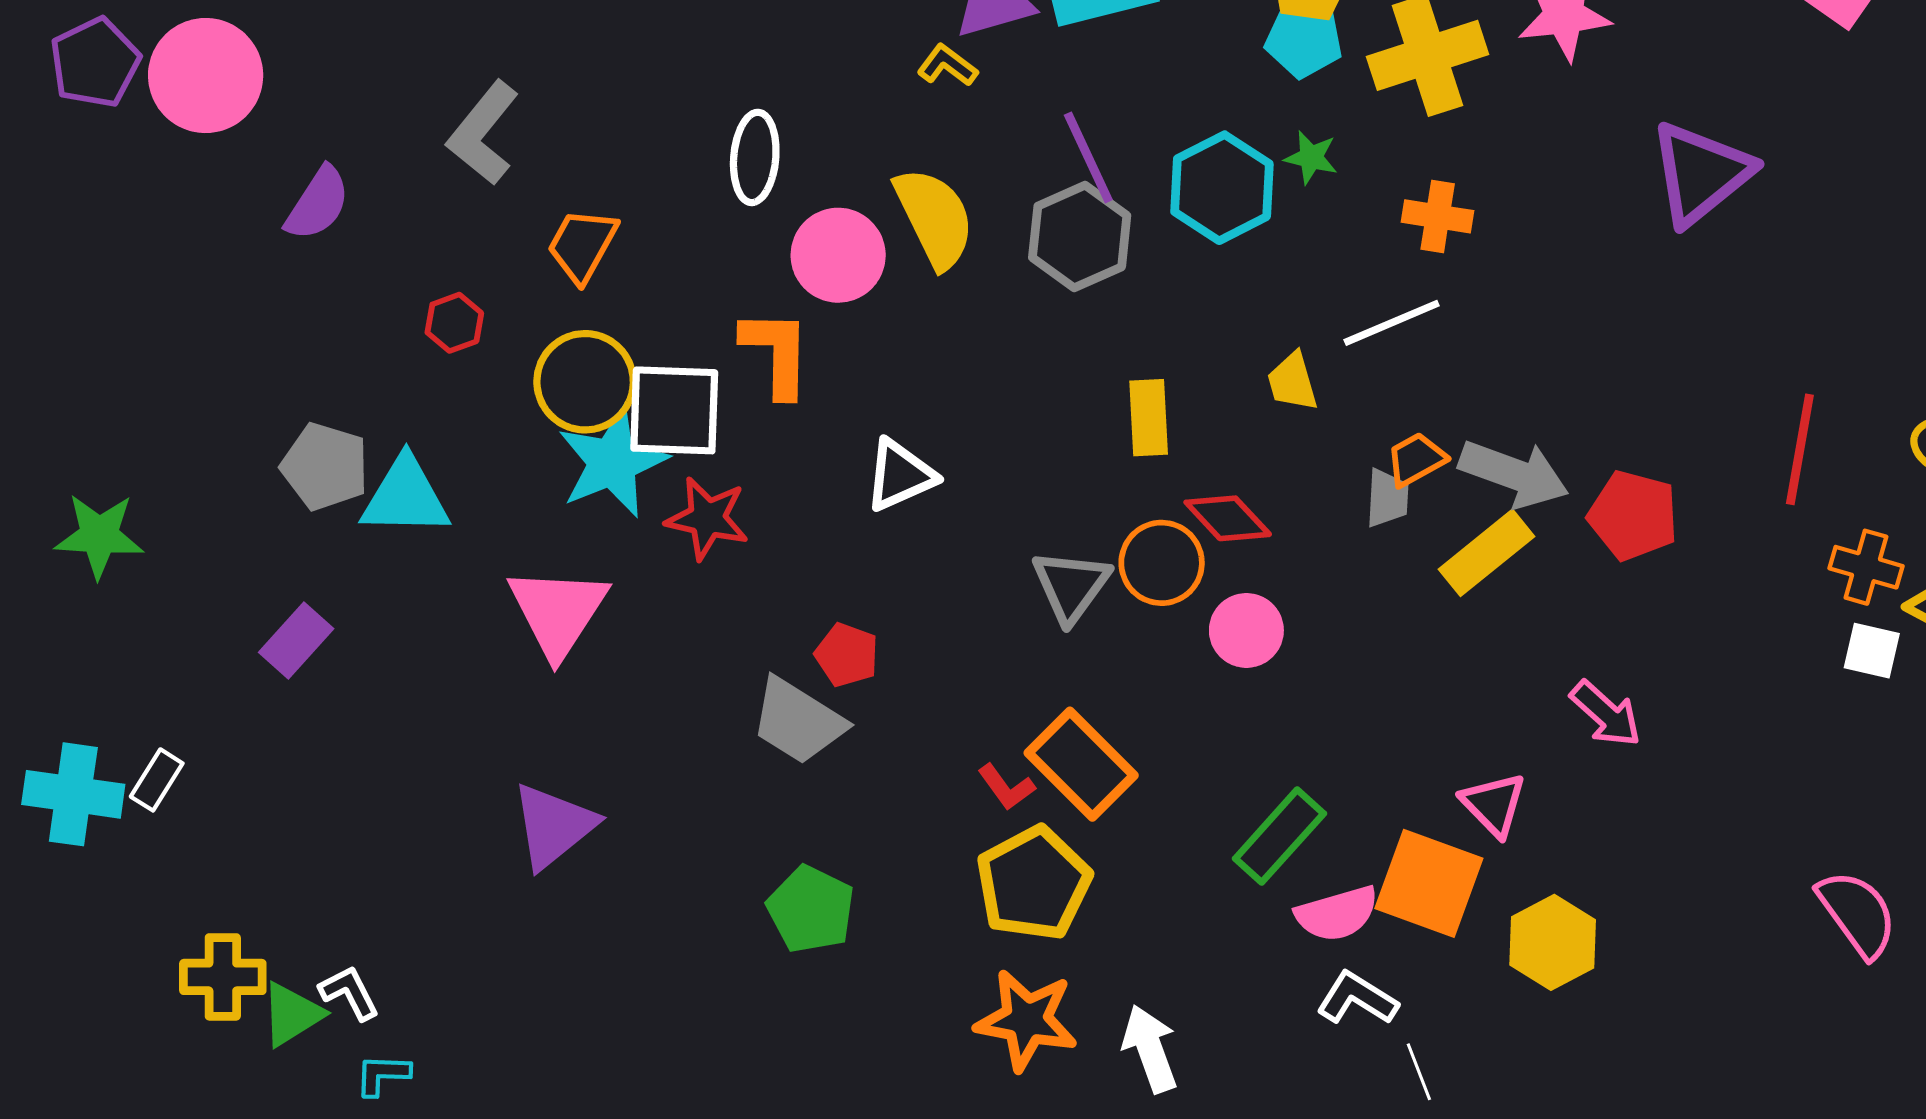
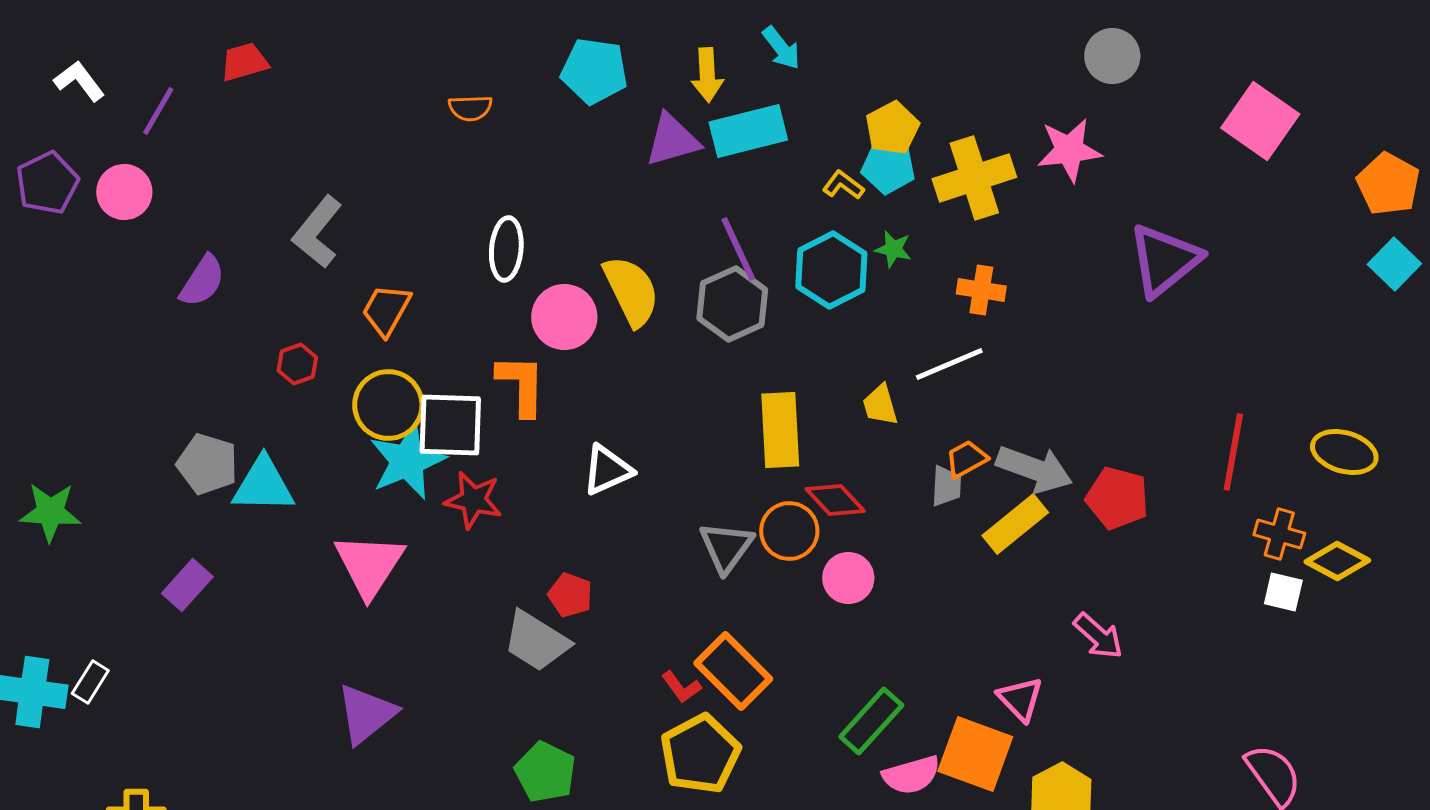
yellow L-shape: (947, 65) -> (843, 185), moved
pink circle: (206, 76) -> (124, 192), size x0.7
yellow rectangle: (1149, 418) -> (780, 430), size x1.4

